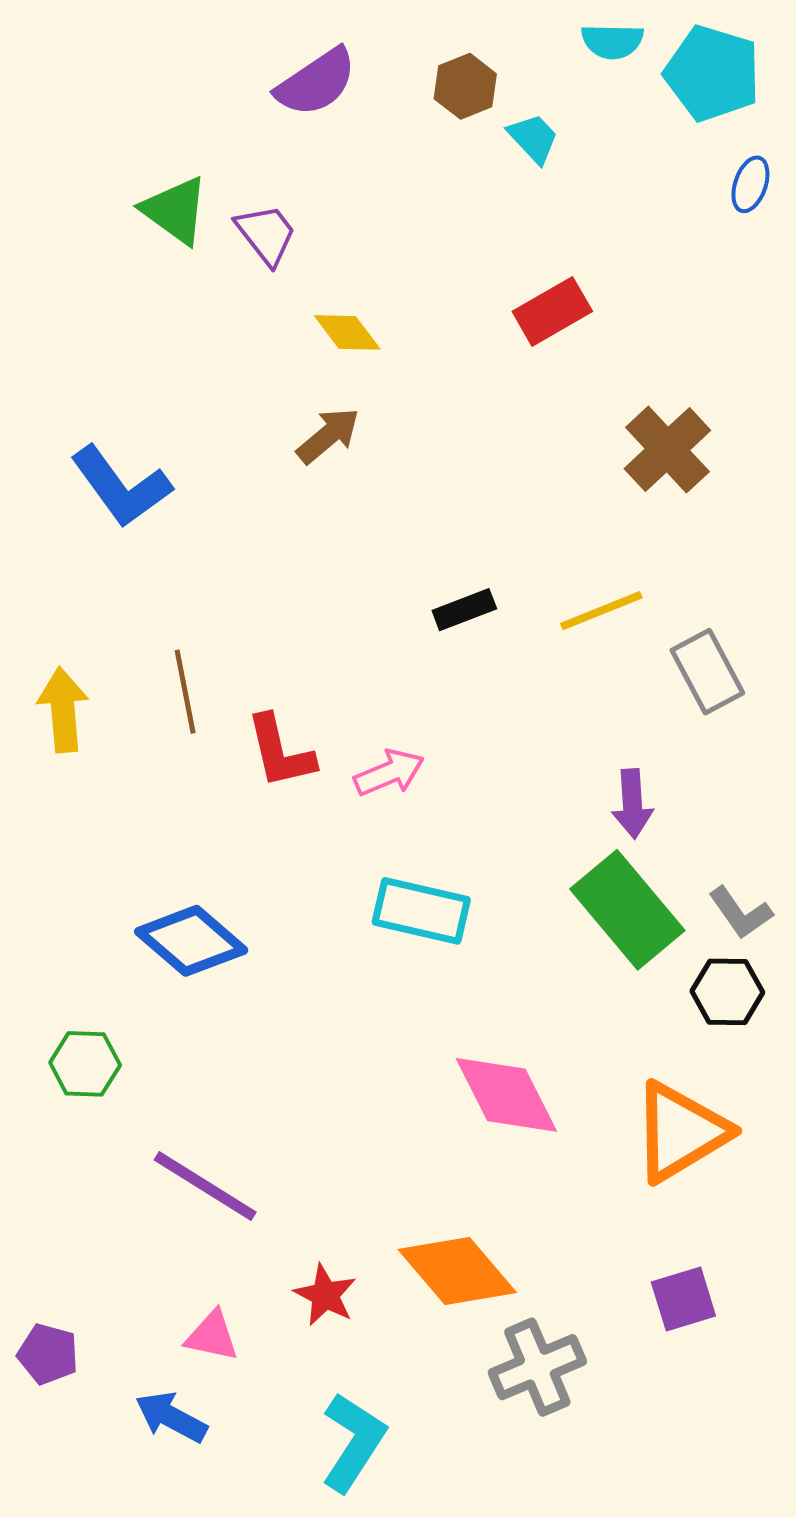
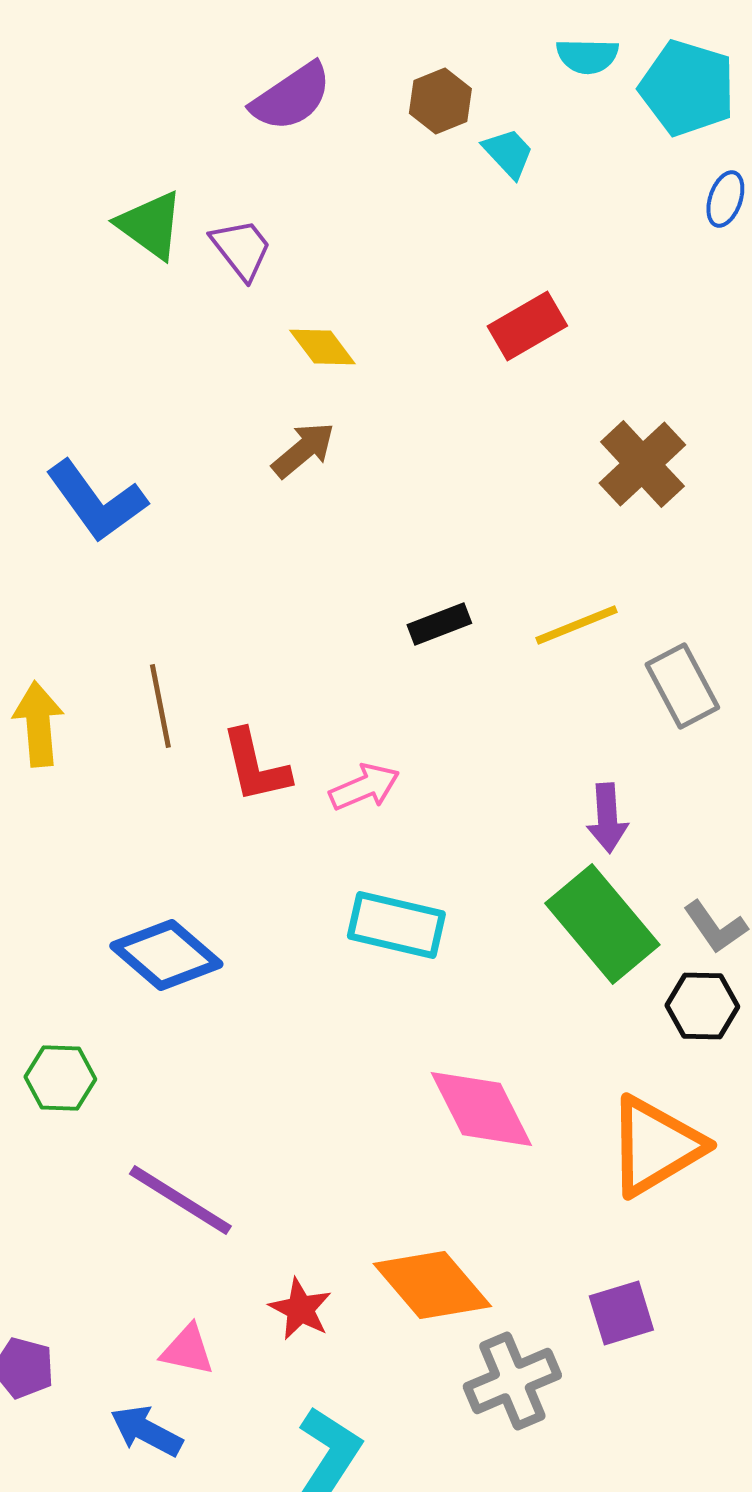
purple square: (683, 1299) -> (621, 1313), moved

